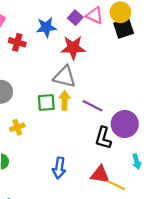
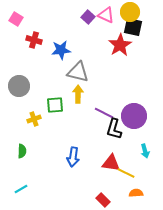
blue star: (46, 27) -> (61, 50), moved
black square: (124, 28) -> (133, 27), turned 30
red star: (73, 48) -> (120, 45), moved, turned -30
green square: (46, 102) -> (55, 105), moved
purple line: (92, 106) -> (104, 113), moved

